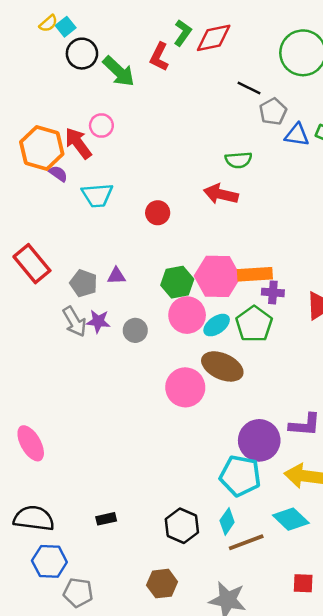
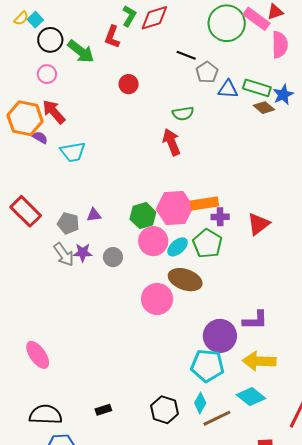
pink circle: (101, 126) -> (47, 74), moved
red arrow: (221, 194) -> (171, 142), turned 60
red circle: (158, 213) -> (129, 84), moved

